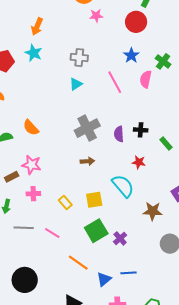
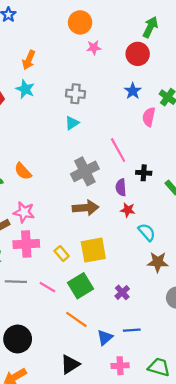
pink line: (115, 82) -> (118, 150), moved
purple semicircle: (119, 134) -> (121, 187), moved
brown arrow: (87, 161) -> (85, 208), size x1.6
red star: (139, 162) -> (128, 210), moved
cyan semicircle: (123, 186) -> (147, 232), moved, size x0.7
pink cross: (33, 194) -> (26, 244), size x1.6
yellow square: (94, 200) -> (93, 250), size x1.4
green square: (96, 231) -> (81, 286), moved

